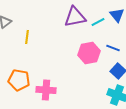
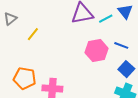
yellow line: (27, 37) -> (33, 34), turned 32

